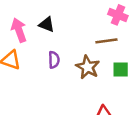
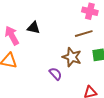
purple semicircle: (54, 60) -> (55, 74), moved, turned -32

